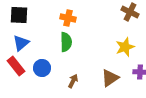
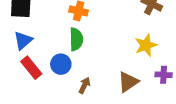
red rectangle: (16, 66) -> (31, 68), moved
blue circle: (42, 68) -> (61, 64), moved

